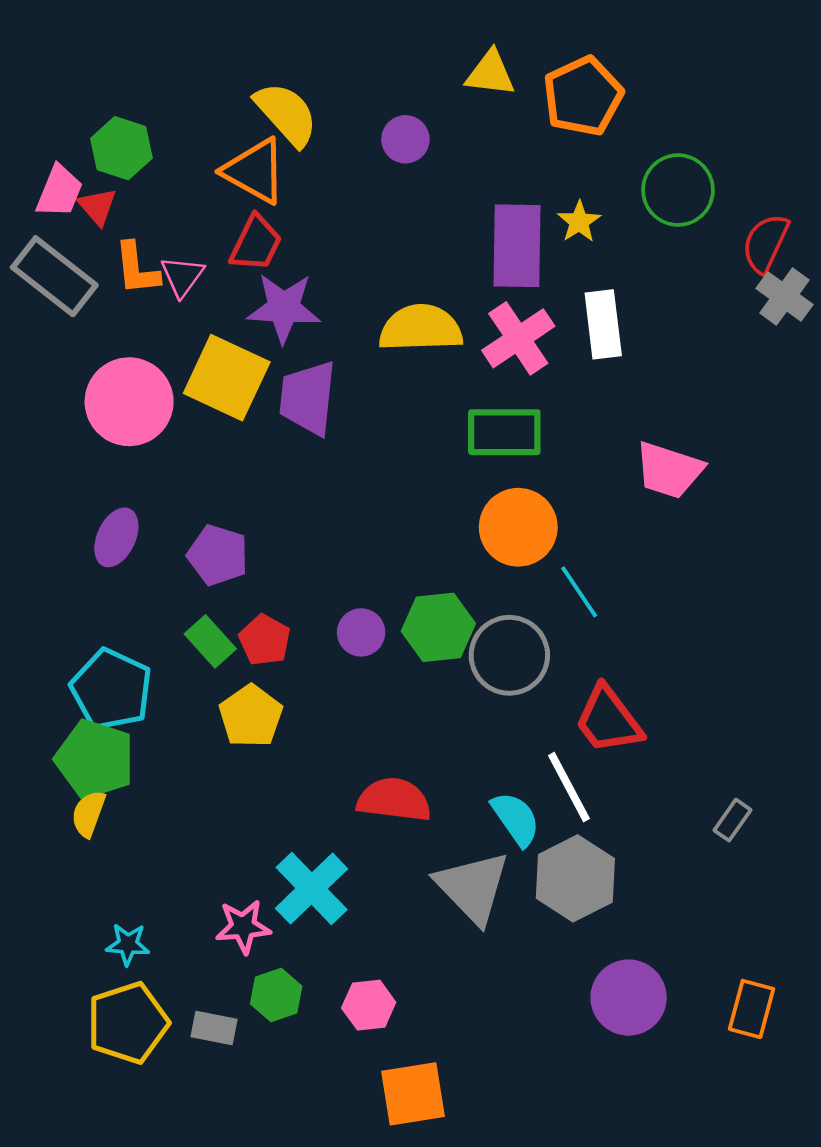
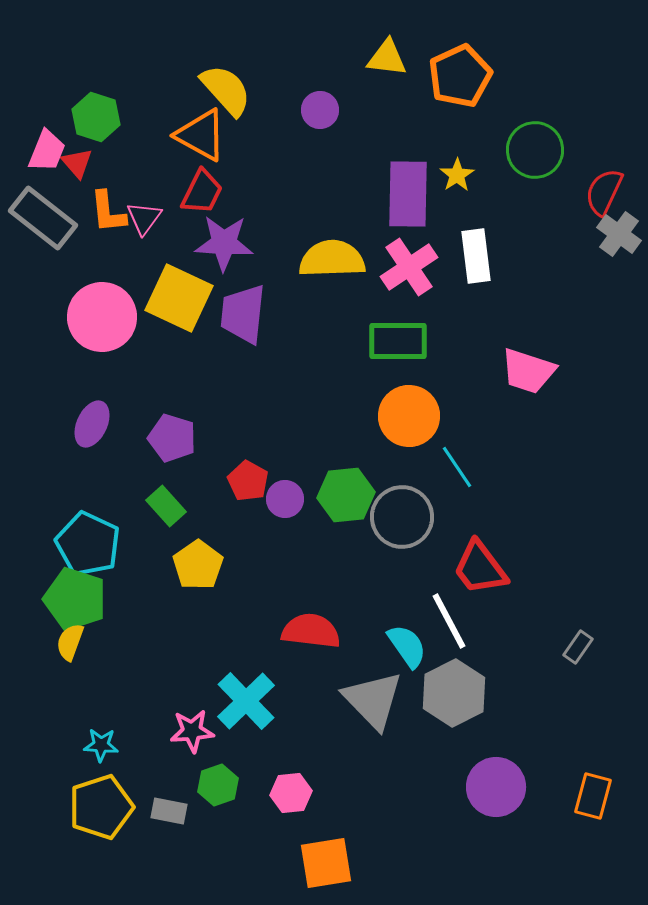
red pentagon: (265, 640) -> (248, 481), moved

